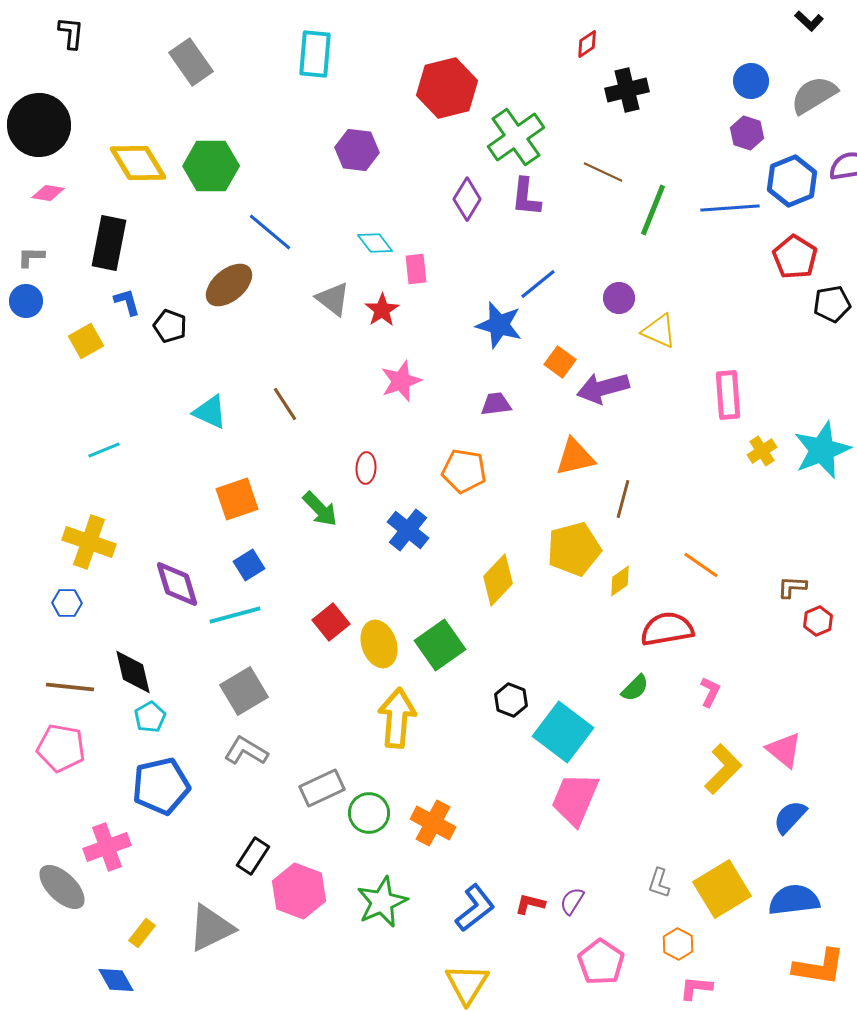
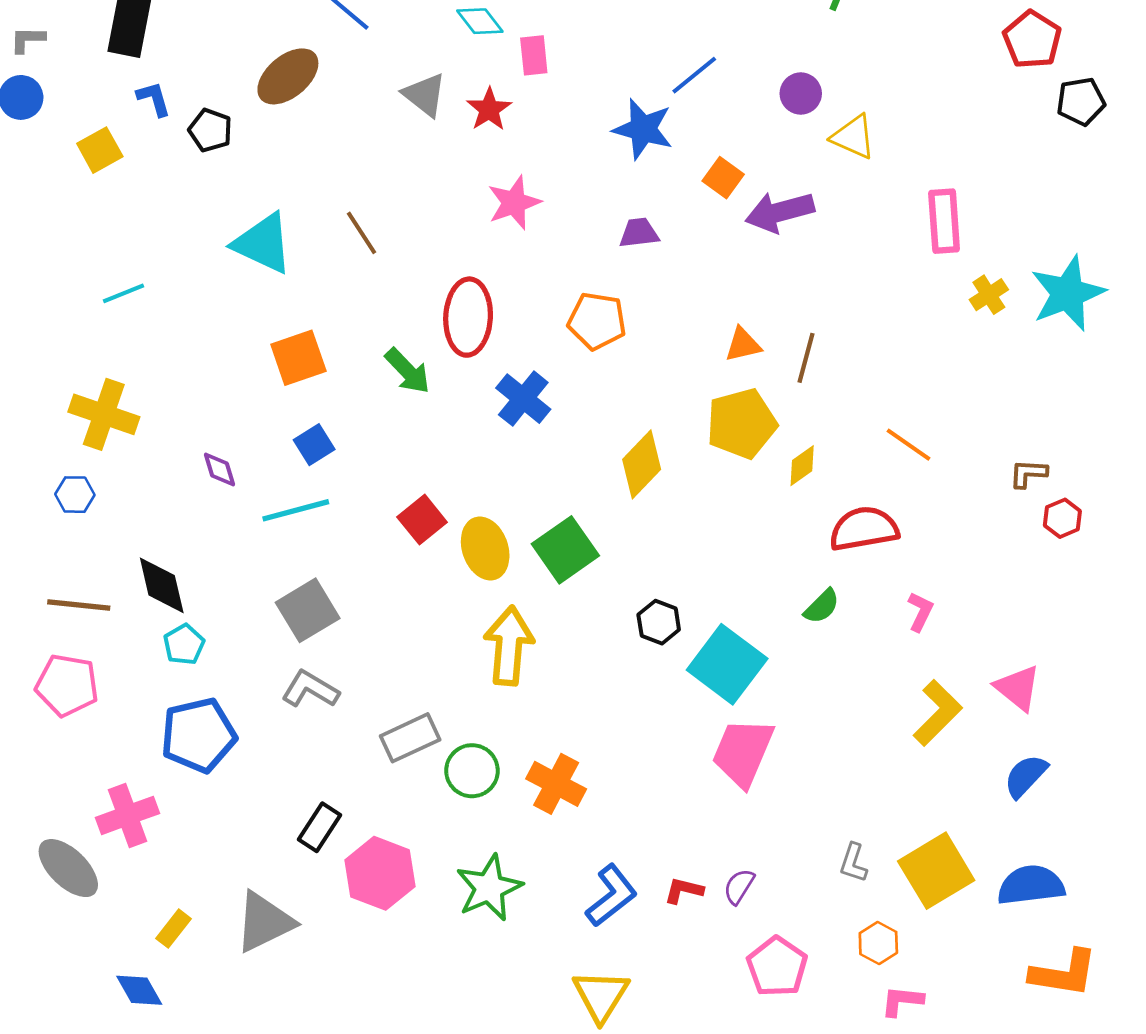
cyan triangle: (210, 412) -> (263, 243), size x1.4
orange triangle: (575, 457) -> (743, 345), moved, size x0.7
red ellipse: (366, 468) -> (468, 317), size x1.8
purple diamond: (177, 584) -> (220, 470), size x0.6

